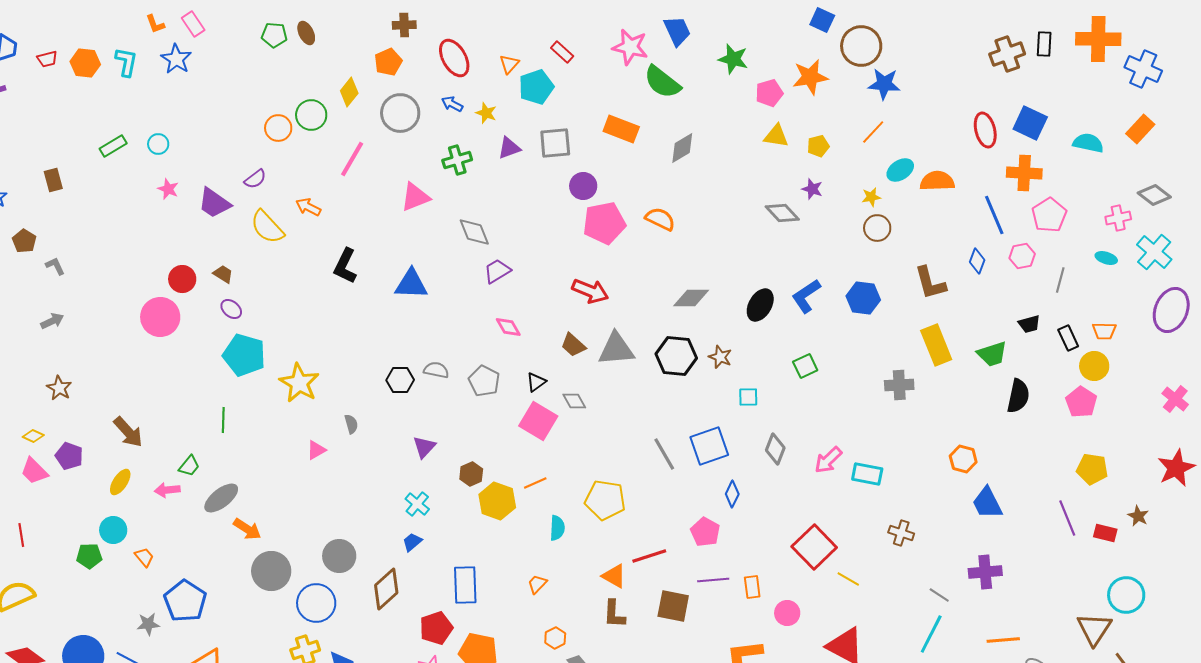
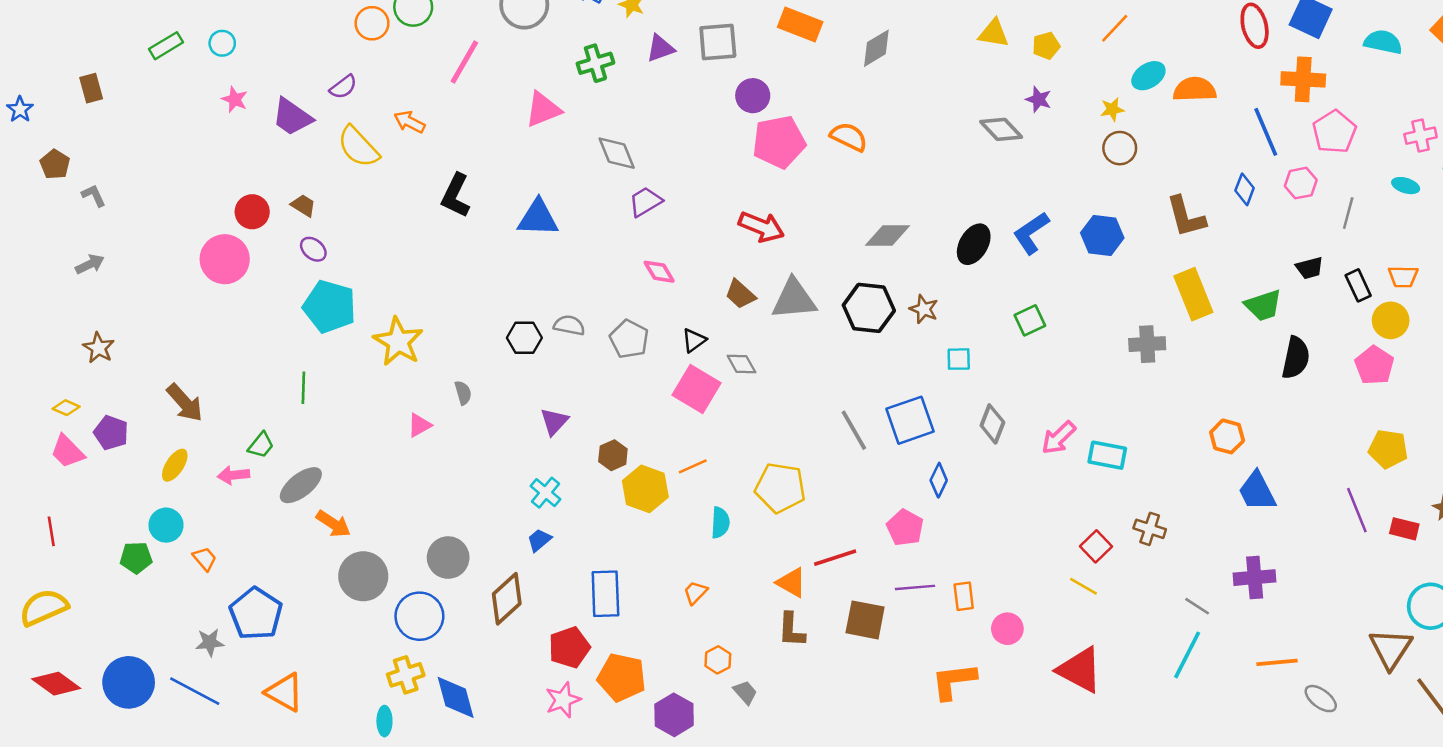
red square: (814, 547) -> (1096, 546), moved, size x0.6

